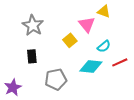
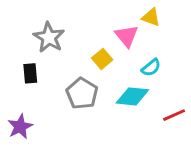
black rectangle: (32, 56) -> (30, 73), moved
red line: (120, 62) -> (174, 115), moved
gray pentagon: (56, 79) -> (82, 94), moved, turned -30

